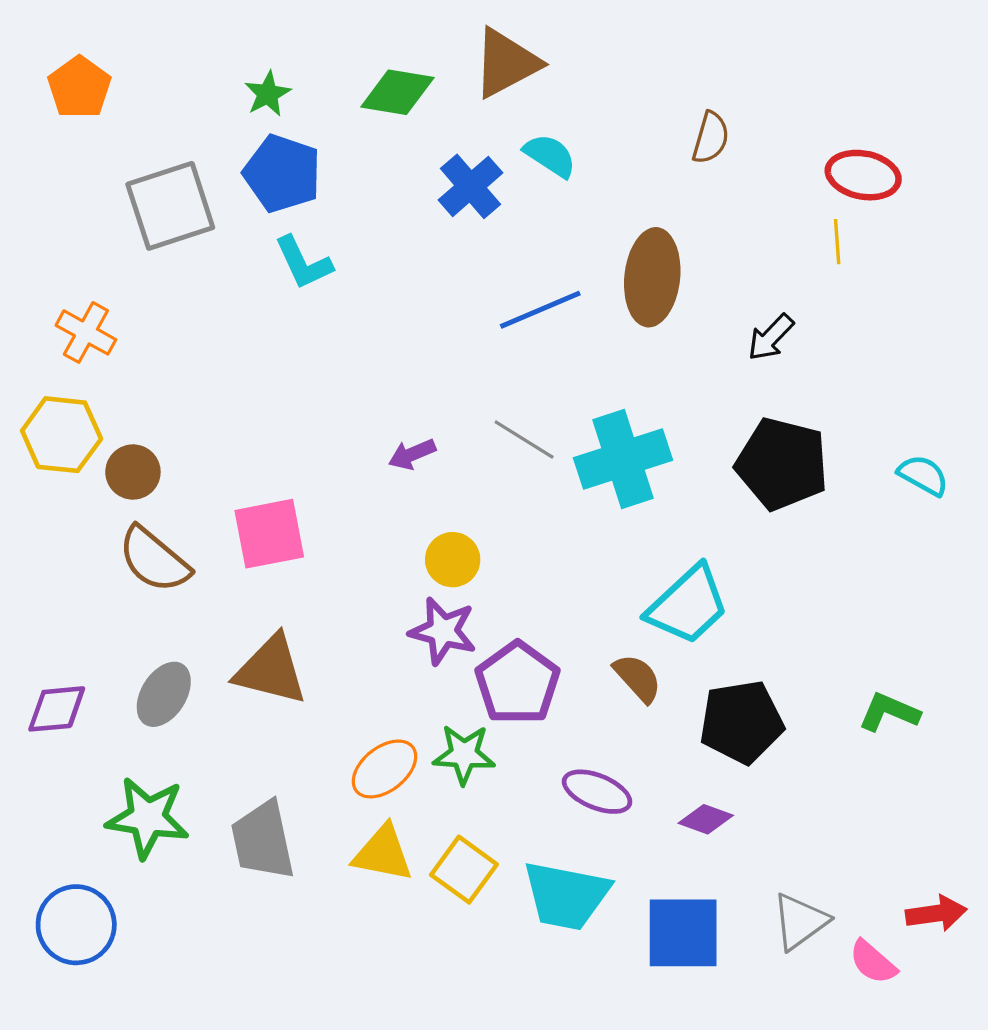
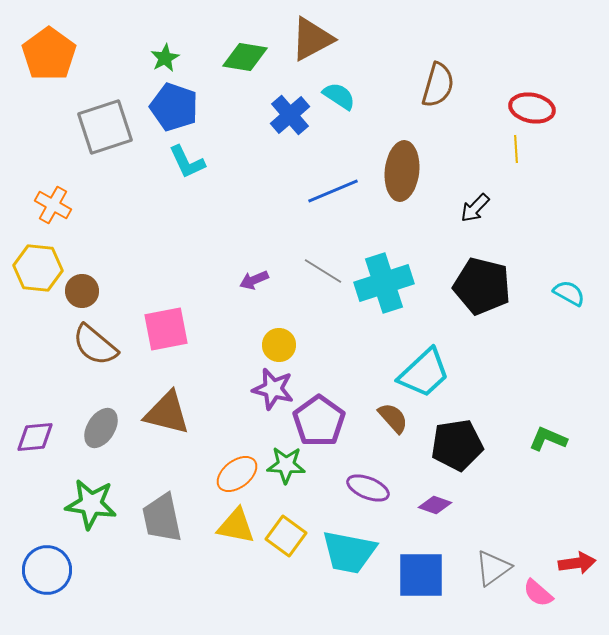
orange pentagon: (79, 87) -> (49, 54), size x1.4
brown semicircle: (711, 138) -> (438, 85), size x1.4

